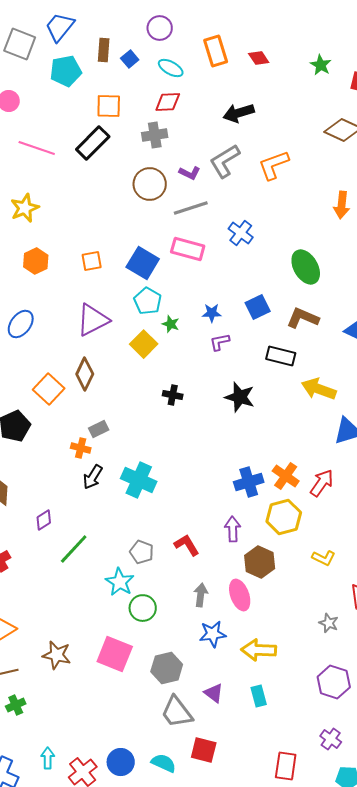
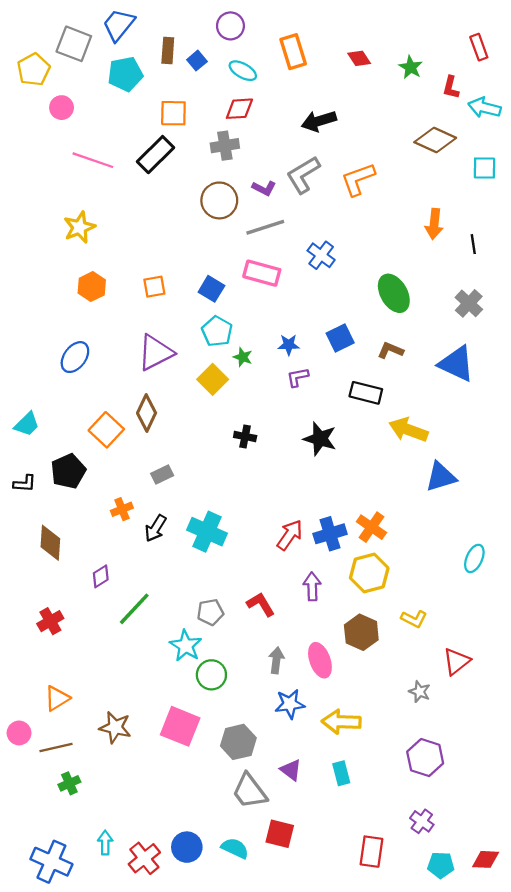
red diamond: (259, 58) -> (359, 58), moved
blue square: (143, 263) -> (211, 289), size x0.7
brown L-shape: (303, 318) -> (390, 350), size x0.7
orange cross: (81, 448) -> (122, 509), moved, turned -36
red arrow: (322, 483) -> (290, 535), moved
gray pentagon: (142, 552) -> (210, 612), turned -30
brown hexagon: (260, 562) -> (361, 632), moved

